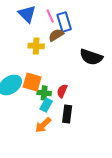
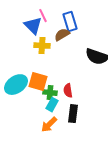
blue triangle: (27, 14) -> (33, 26), moved
pink line: (50, 16) -> (43, 16), moved
red semicircle: (62, 91) -> (68, 91), turned -32

